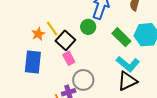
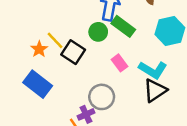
green rectangle: (121, 37) -> (123, 26), moved
pink rectangle: (69, 58) -> (120, 63), moved
blue rectangle: (33, 62) -> (38, 84), turned -50

